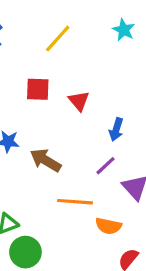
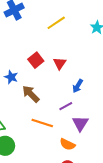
red square: (38, 89) -> (36, 60), moved, turned 35
orange semicircle: (108, 226) -> (67, 144), moved

